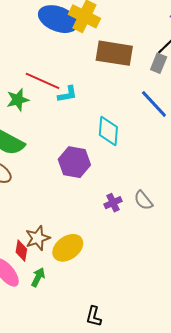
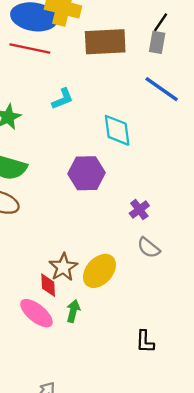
red line: (43, 81) -> (30, 49), moved
gray semicircle: (143, 200) -> (149, 248), moved

